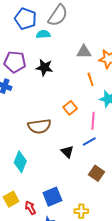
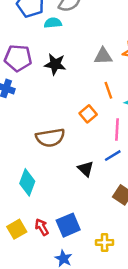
gray triangle: (84, 52) -> (103, 56), moved
orange line: (91, 79) -> (108, 90), moved
red arrow: (30, 208) -> (42, 227), moved

